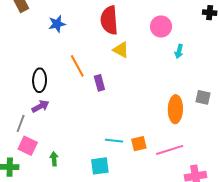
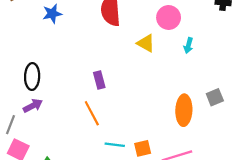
yellow triangle: (121, 50) -> (146, 43), moved
orange line: (77, 66) -> (92, 113), moved
gray square: (203, 97) -> (215, 97), turned -35

